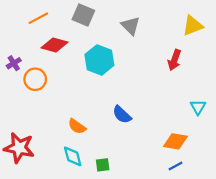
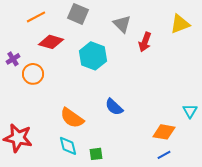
red arrow: (174, 60) -> (145, 42), moved
cyan triangle: (198, 107) -> (190, 111), moved
orange semicircle: (77, 126) -> (72, 118), size x1.4

